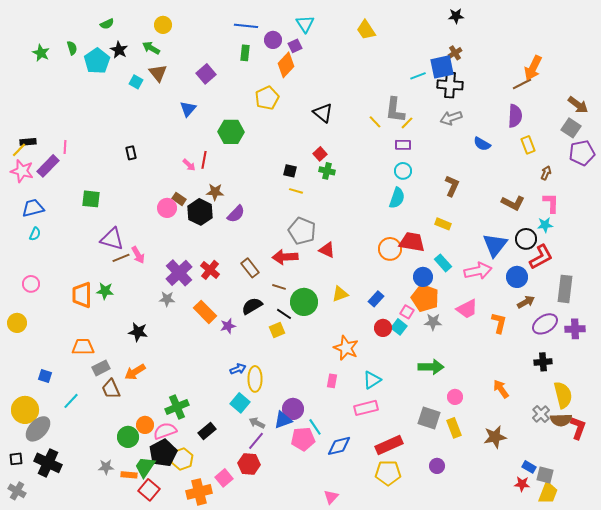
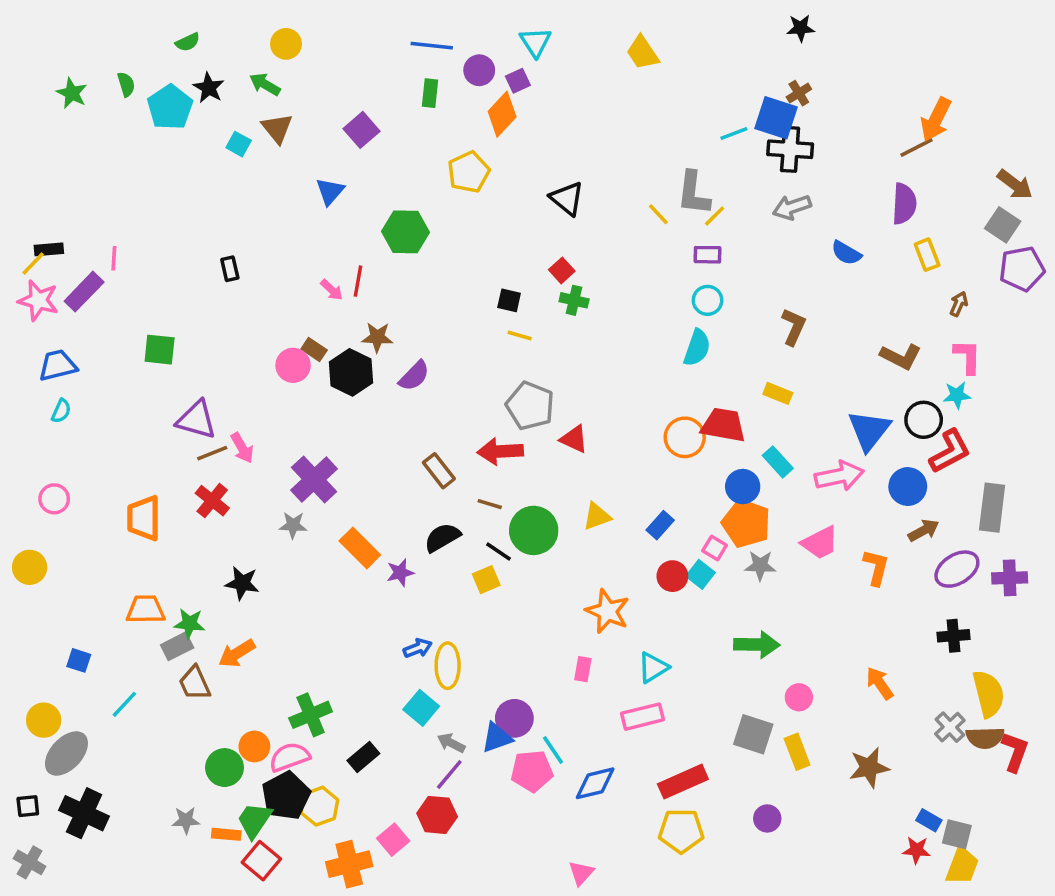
blue square: (442, 67) -> (776, 118), turned 30
red cross: (210, 270) -> (212, 501), moved
green star: (105, 291) -> (189, 624), moved
yellow circle: (25, 410) -> (44, 720), size x0.7

